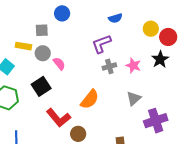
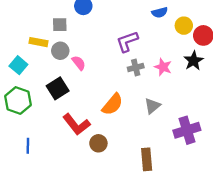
blue semicircle: (115, 18) -> (160, 12), moved
gray triangle: (134, 98) -> (152, 106), moved

